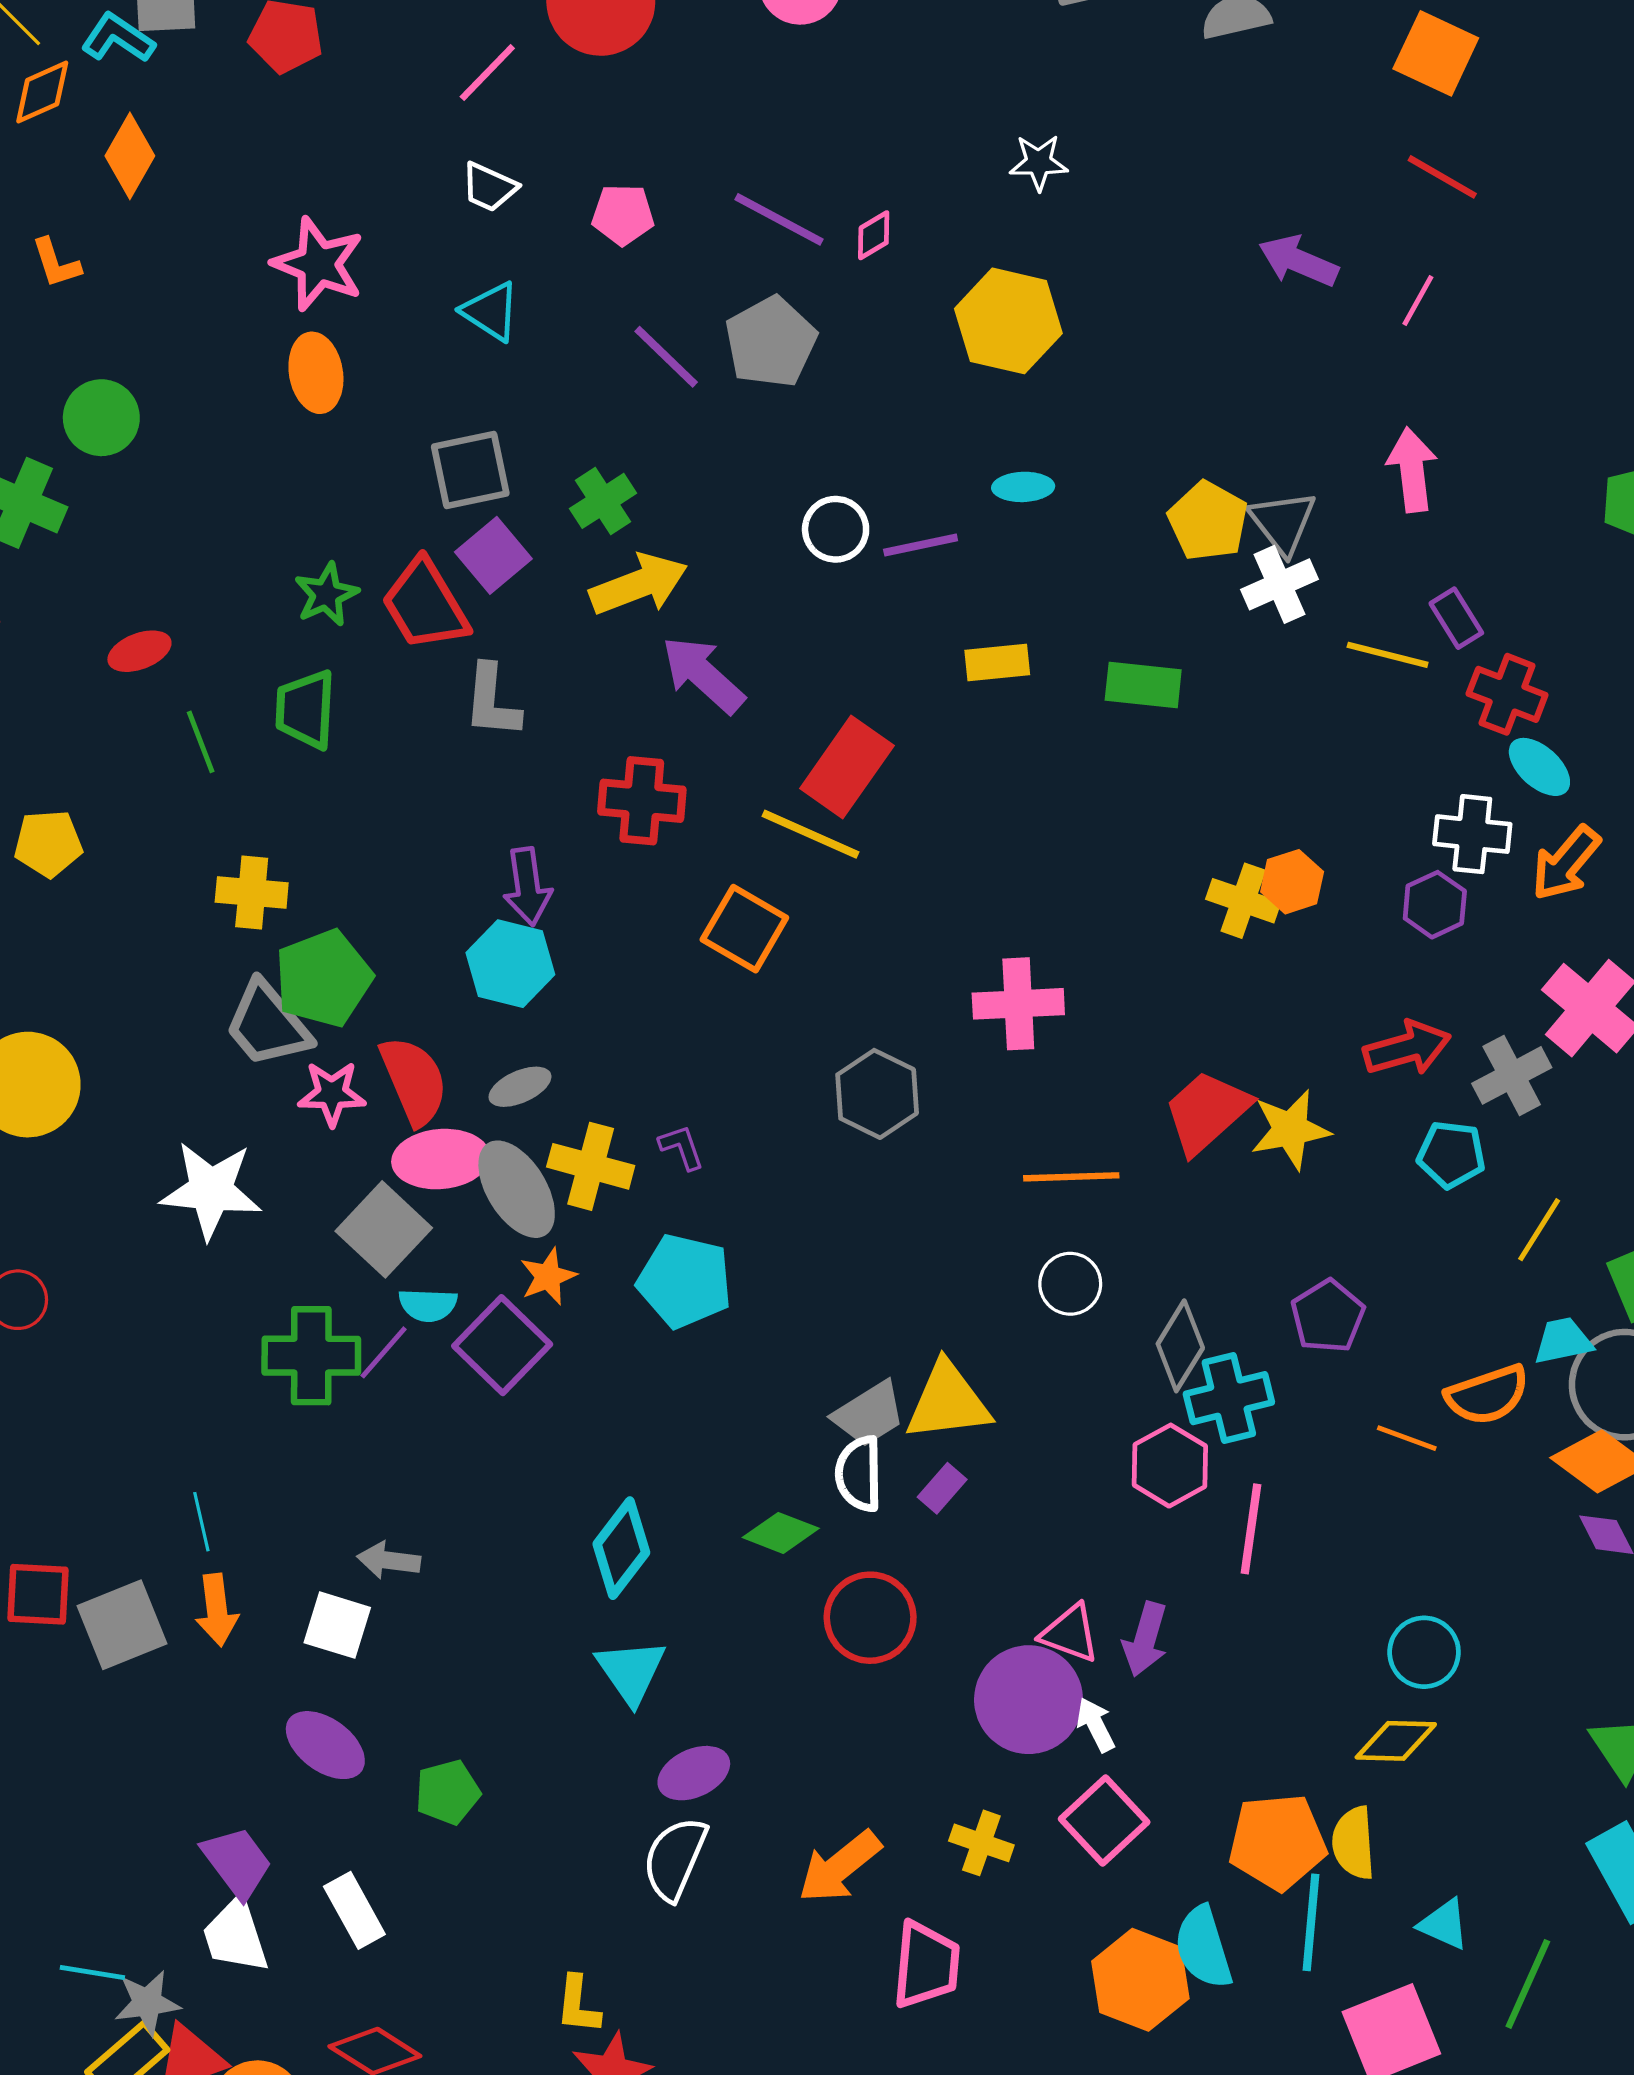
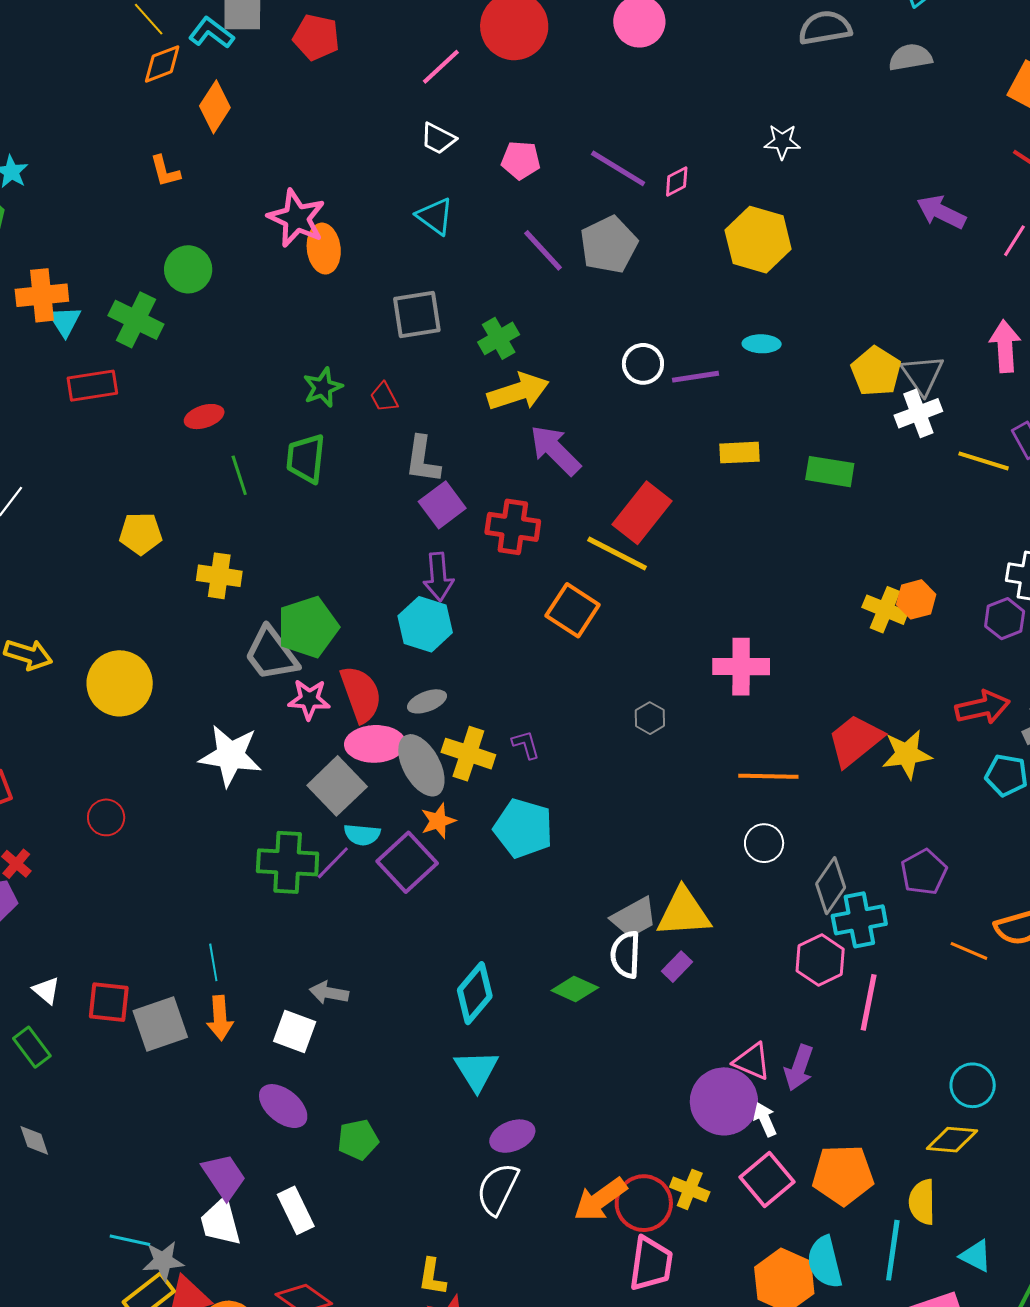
pink star: (318, 264) -> (296, 218), moved
purple square: (493, 555) -> (442, 505), moved
red trapezoid: (425, 605) -> (384, 397), size x0.5
yellow cross: (252, 893) -> (219, 576), moved
gray hexagon: (877, 1094) -> (650, 718), size x0.6
red circle: (870, 1618) -> (644, 1203), moved
orange pentagon: (1277, 1842) -> (843, 1175), moved

